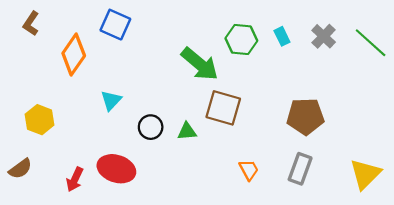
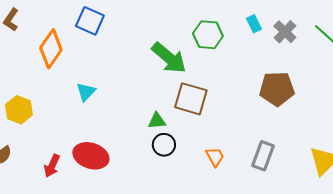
cyan rectangle: (282, 36) -> (254, 24), moved
brown pentagon: (305, 116) -> (277, 89), moved
black circle: (151, 127) -> (164, 145), moved

